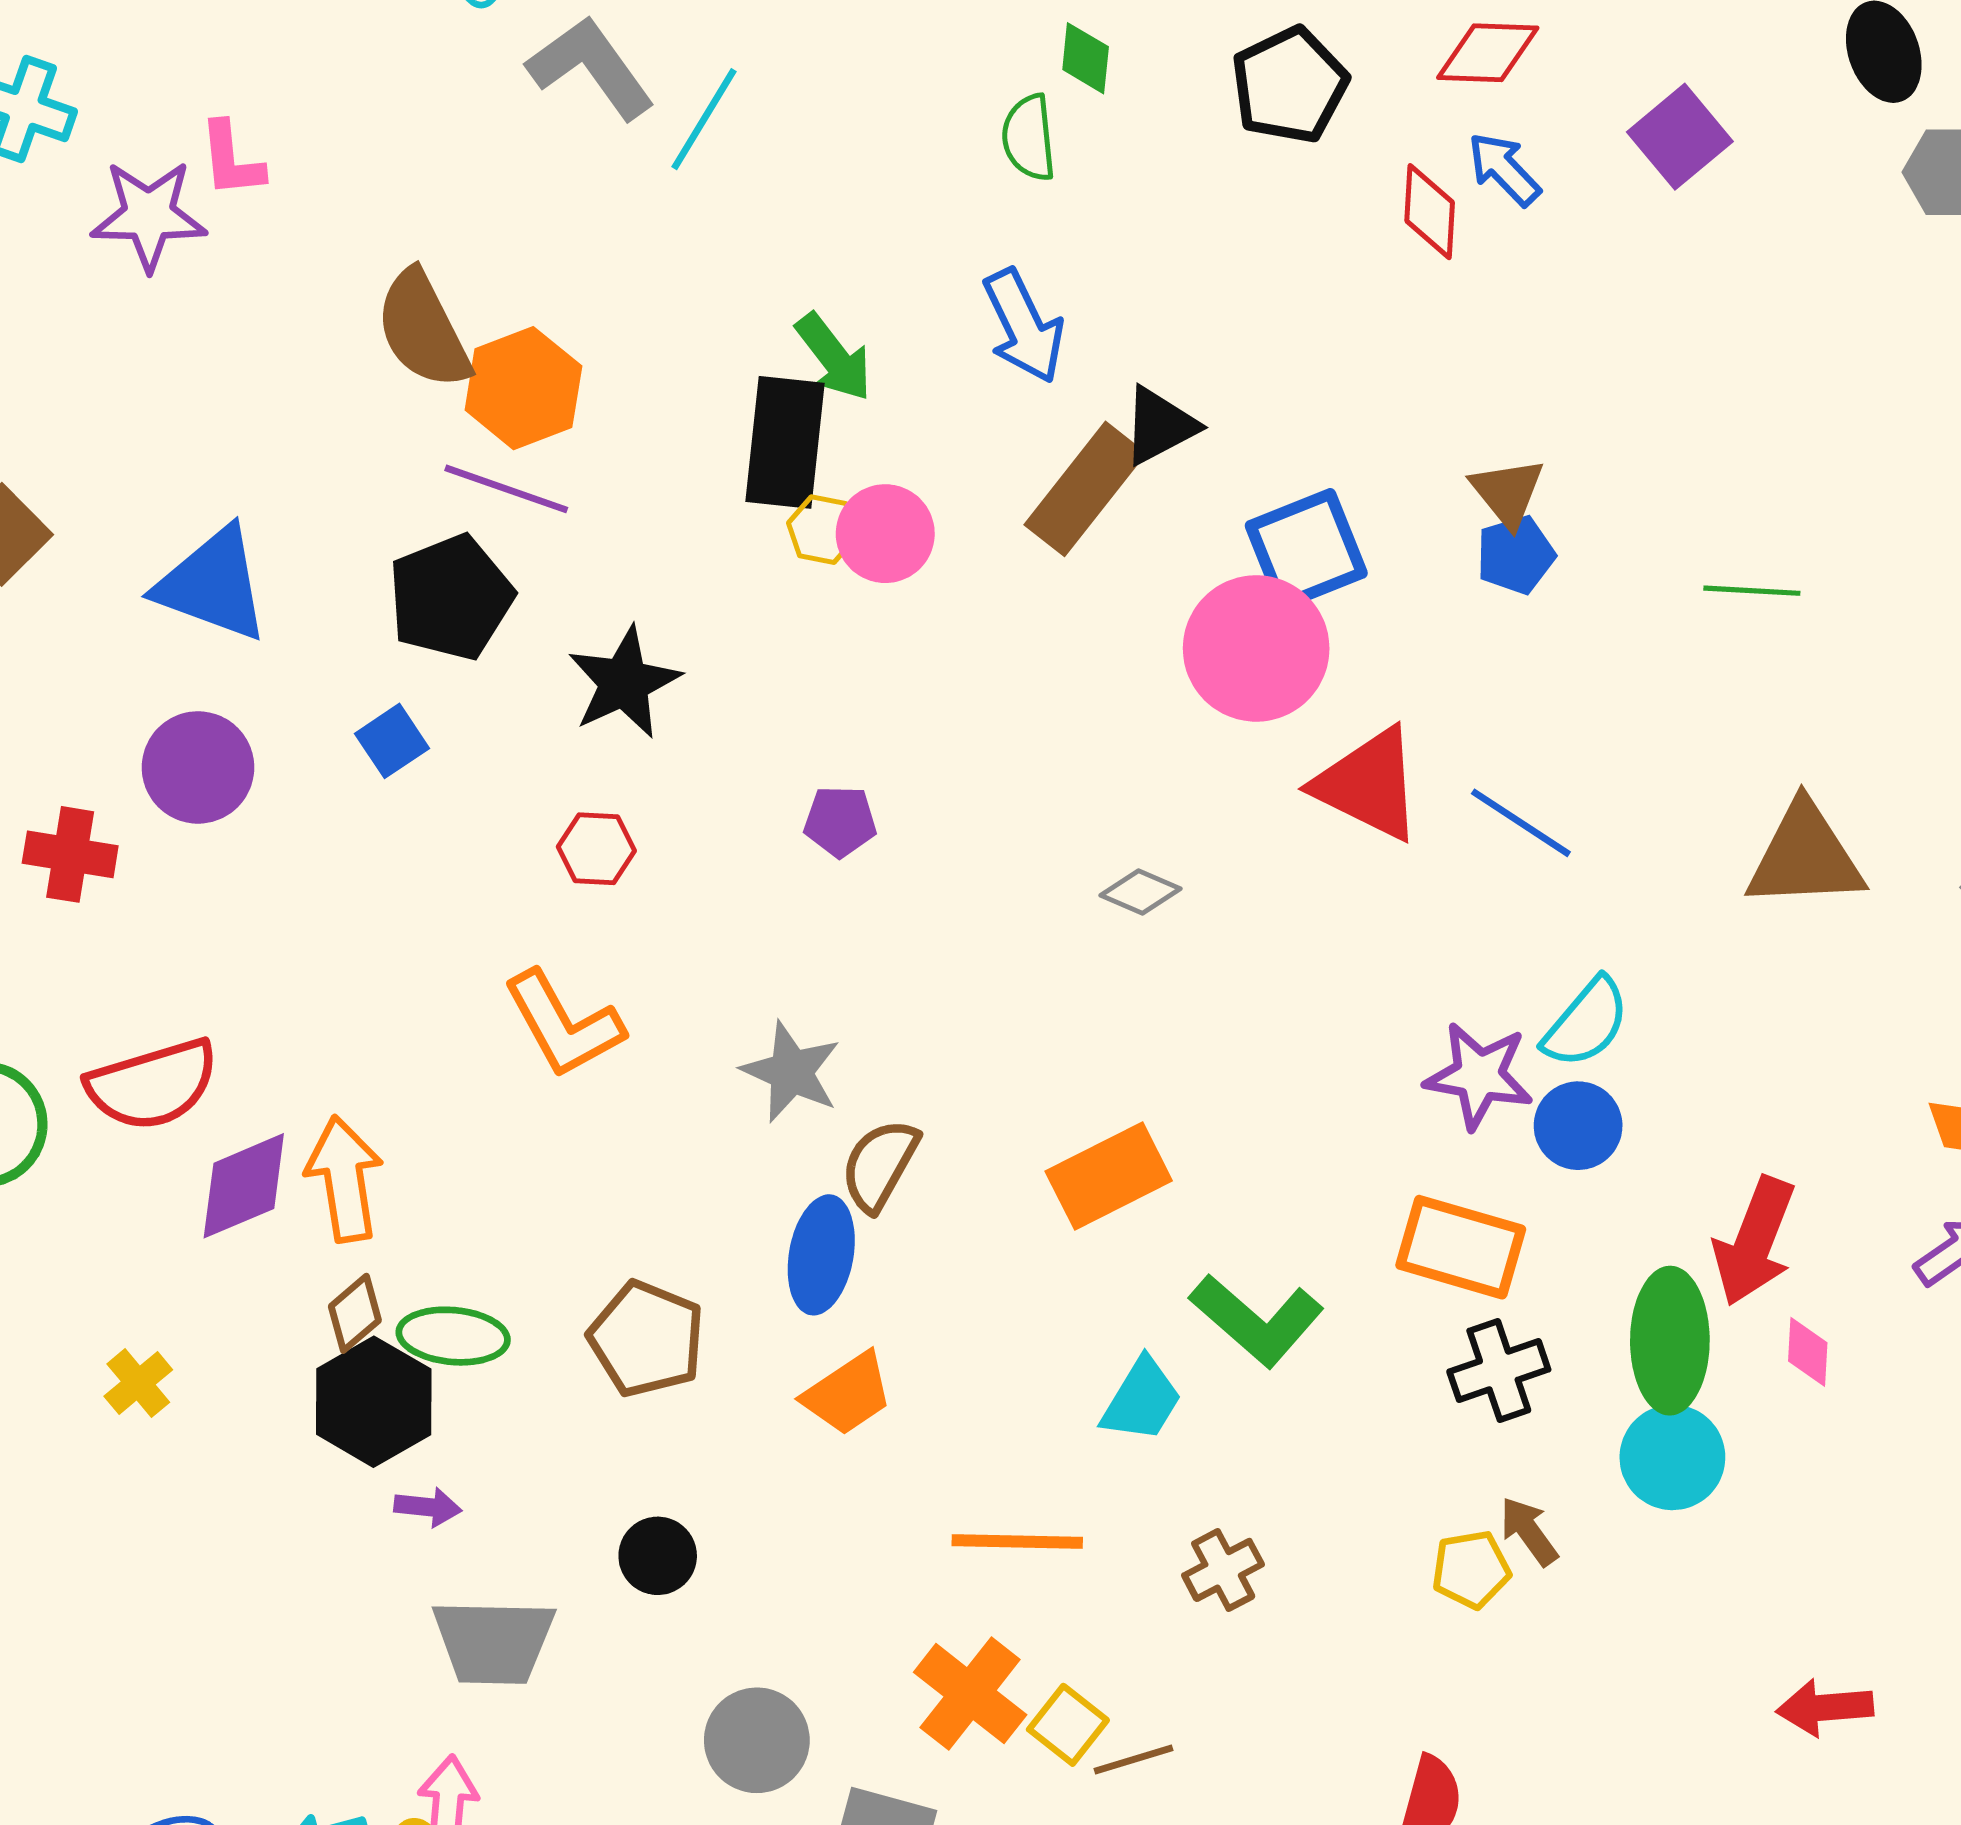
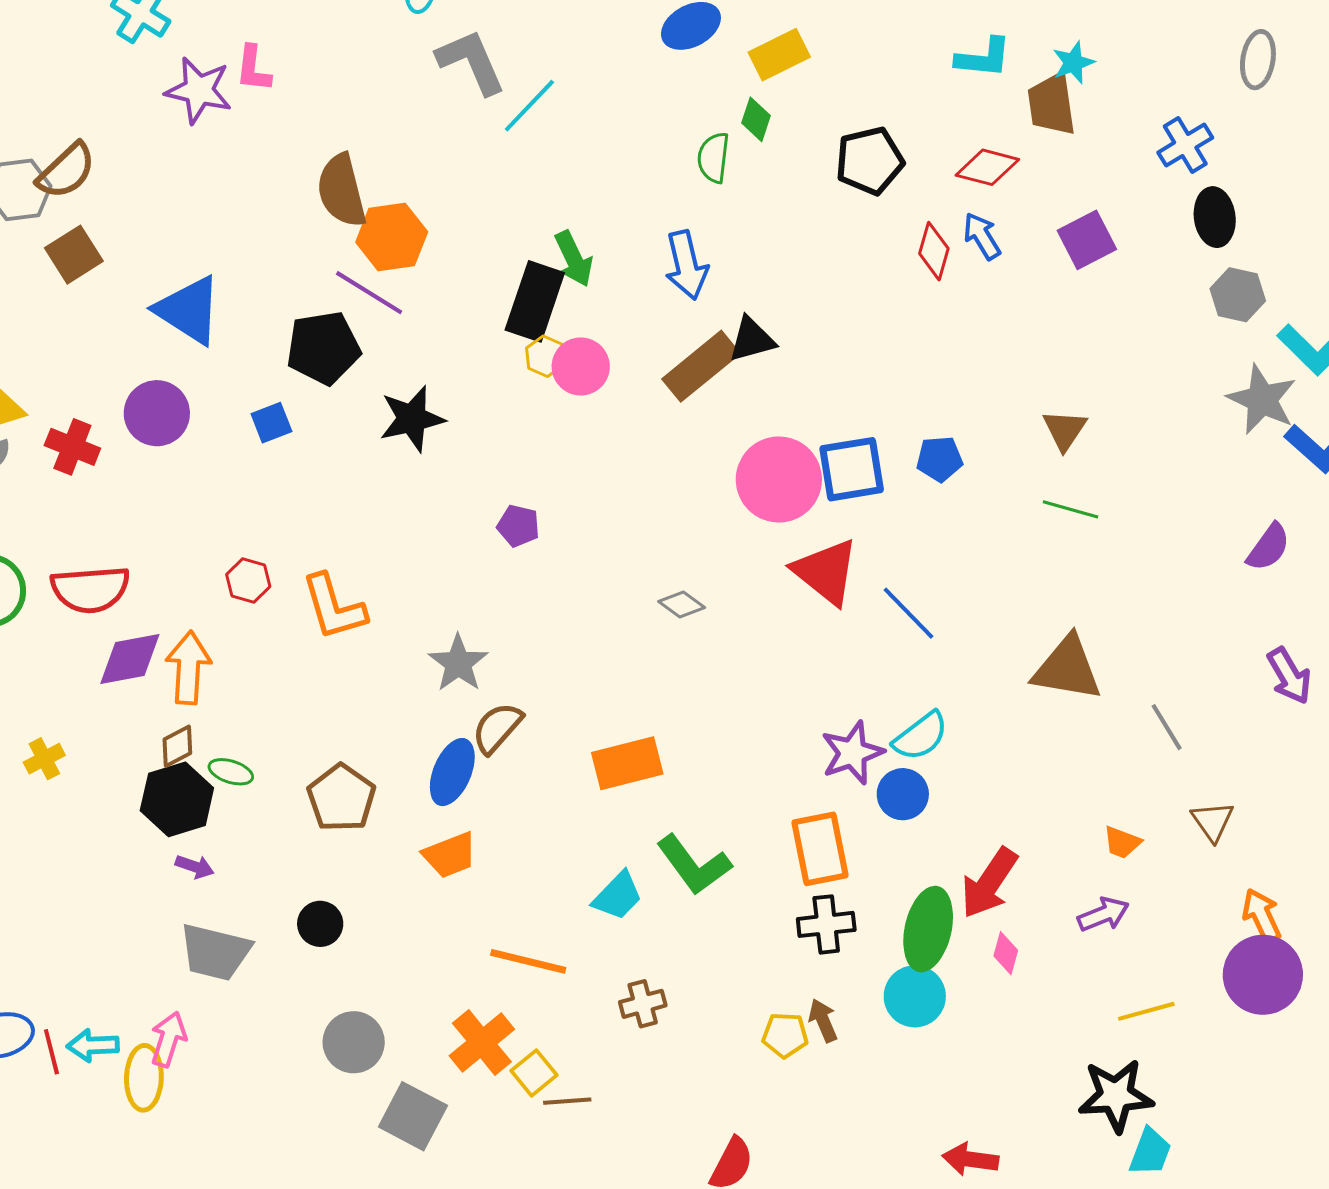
brown triangle: (1508, 492) -> (1065, 430), moved
blue square: (1306, 549) -> (852, 469), moved
red hexagon: (596, 849) -> (248, 580), moved
purple star: (1479, 1076) -> (852, 753), turned 30
orange rectangle: (1461, 1247) -> (820, 849), turned 50
green ellipse: (453, 1336) -> (231, 772), size x0.7

